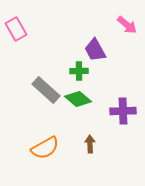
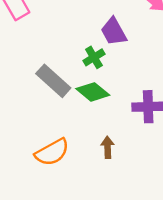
green cross: (79, 71) -> (94, 57), turned -30

